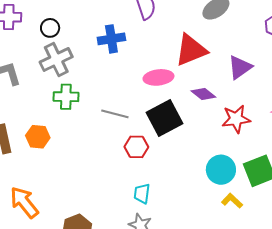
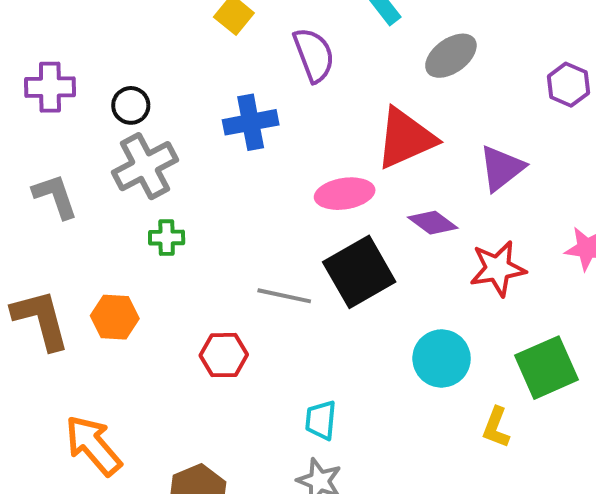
green cross: (66, 97) -> (167, 238), size x0.7
gray line: (115, 114) -> (284, 296), moved
red hexagon: (136, 147) -> (224, 355), moved
cyan circle: (221, 170) -> (442, 358), moved
yellow L-shape: (232, 201) -> (496, 427), turned -110

